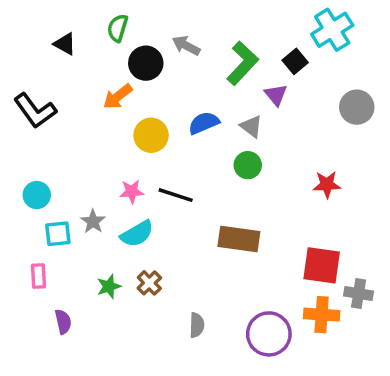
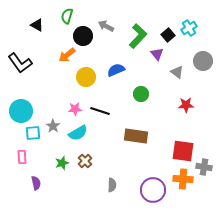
cyan cross: (332, 30) -> (189, 28), moved, size x0.7
gray triangle: (251, 126) -> (177, 72), moved
cyan circle: (37, 195) -> (21, 111), size x1.5

